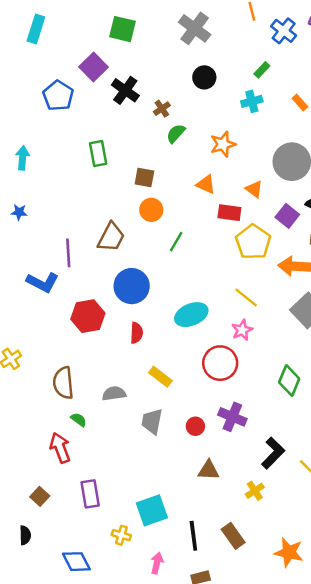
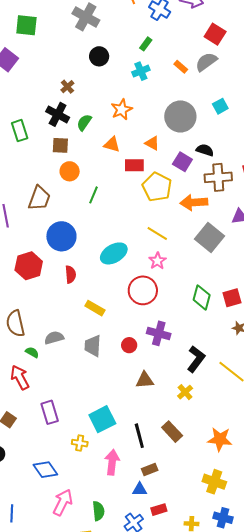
black cross: (125, 90) -> (58, 114), moved
green semicircle: (176, 133) -> (84, 122), moved
gray semicircle: (114, 394) -> (54, 338), moved
pink arrow: (157, 563) -> (112, 462), size x1.4

